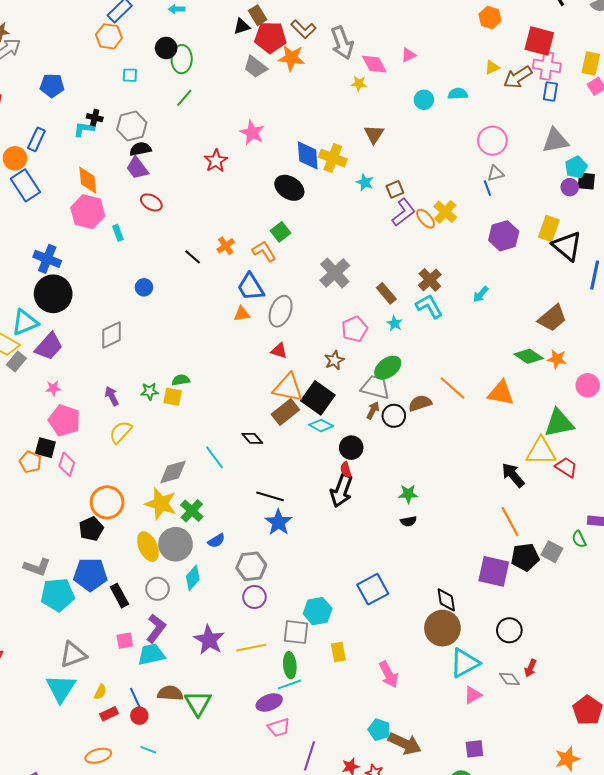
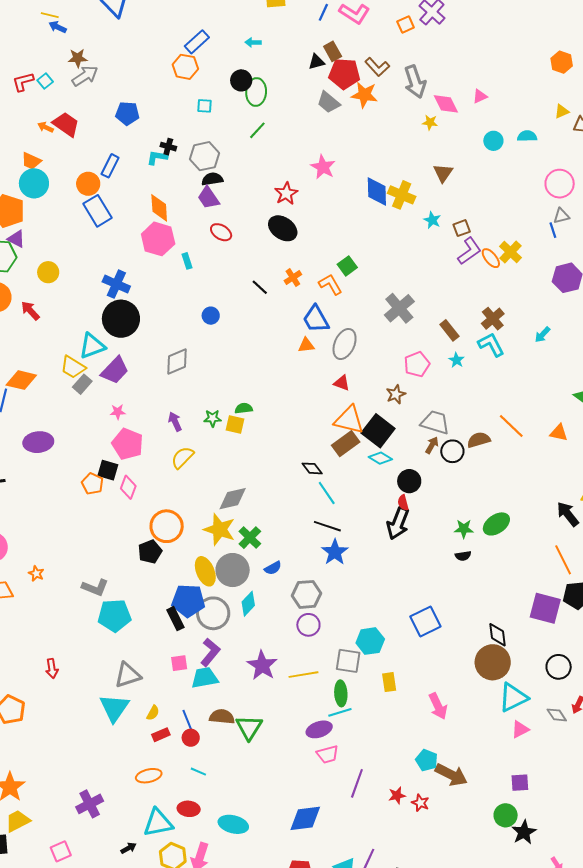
black ellipse: (289, 188) -> (283, 228), moved
green ellipse: (388, 368) -> (496, 524), moved
orange triangle: (501, 393) -> (559, 433), size x0.7
cyan line: (215, 457) -> (327, 493), moved
blue pentagon: (90, 574) -> (188, 601), moved
gray circle: (157, 589) -> (213, 613), size x1.4

